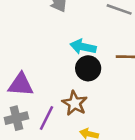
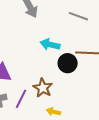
black circle: (88, 68) -> (68, 63), moved

